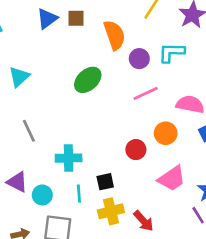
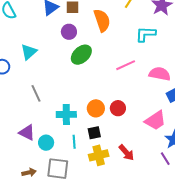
purple circle: (139, 59) -> (69, 32), moved
orange circle: (166, 133) -> (96, 108), moved
pink trapezoid: (172, 179) -> (155, 120), moved
red arrow: (144, 221) -> (126, 153), moved

